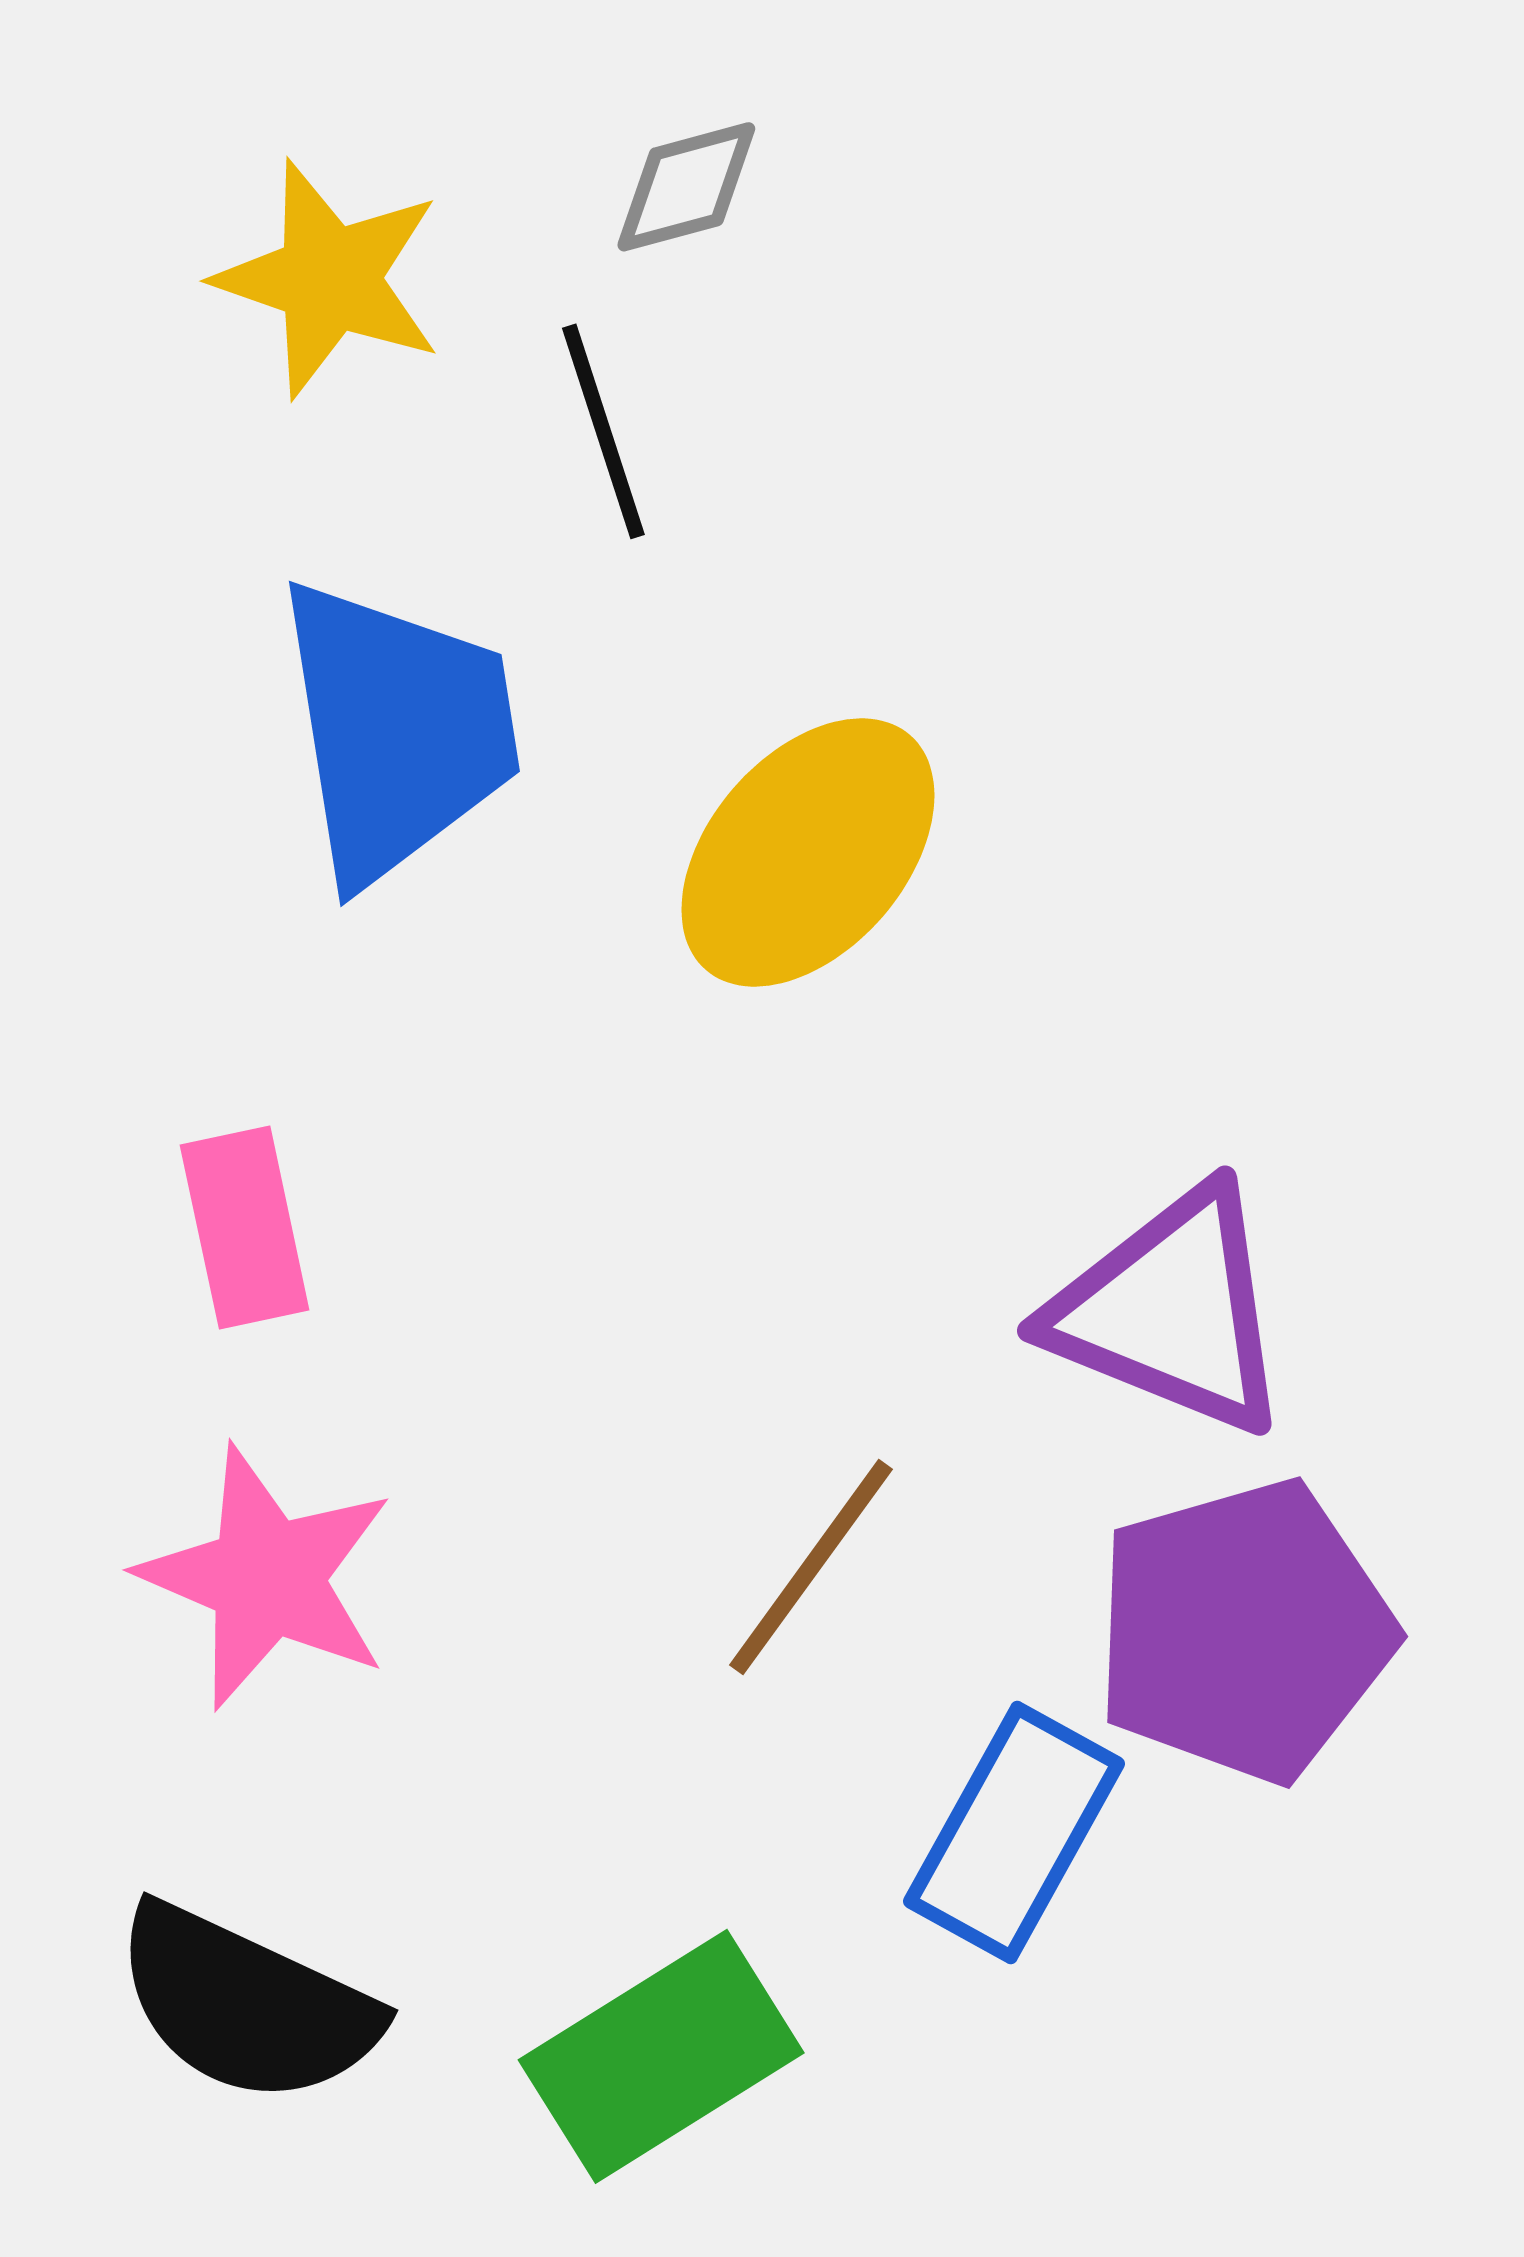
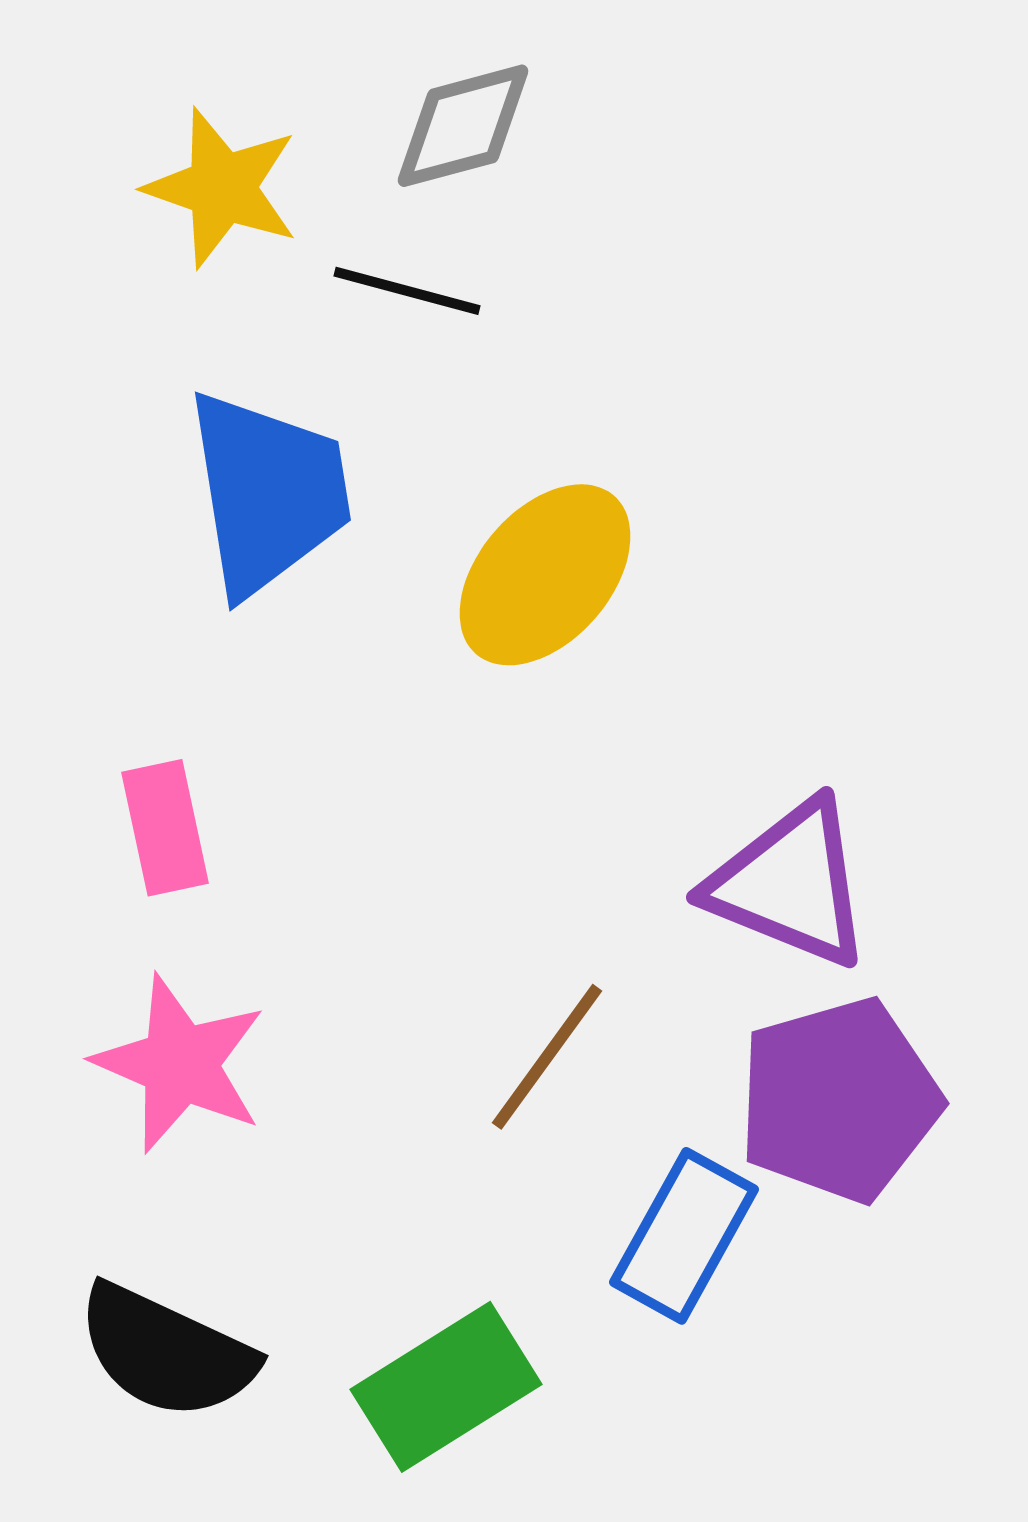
gray diamond: (686, 187) -> (463, 126), size x1.4
black line: (603, 431) -> (407, 291), turned -57

